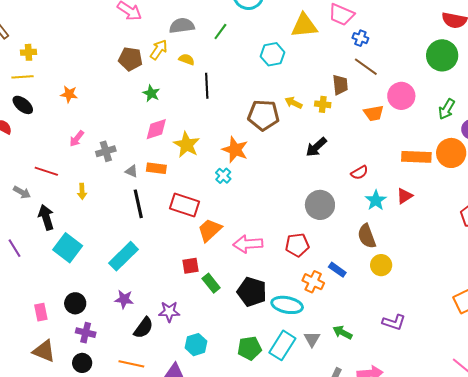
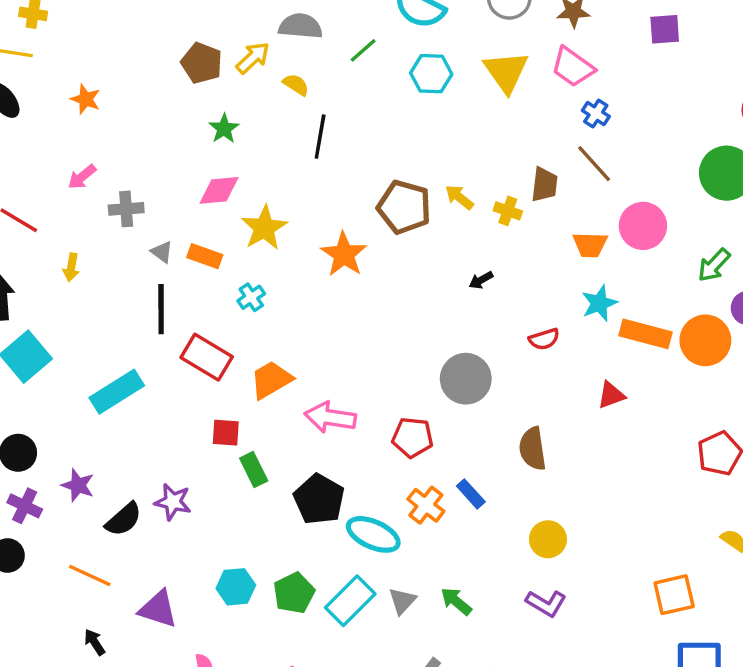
yellow triangle: (304, 26) -> (506, 72), turned 48
cyan hexagon: (272, 54) -> (431, 74), moved
black arrow: (316, 147) -> (481, 280), size x0.6
cyan cross: (223, 176) -> (251, 297), moved
cyan star: (376, 200) -> (599, 303), moved
red rectangle: (185, 205) -> (207, 357), moved
yellow circle: (381, 265) -> (548, 539), moved
purple star: (124, 299) -> (78, 485), moved
cyan hexagon: (196, 345) -> (236, 587), moved
green pentagon: (249, 348) -> (294, 593), turned -30

